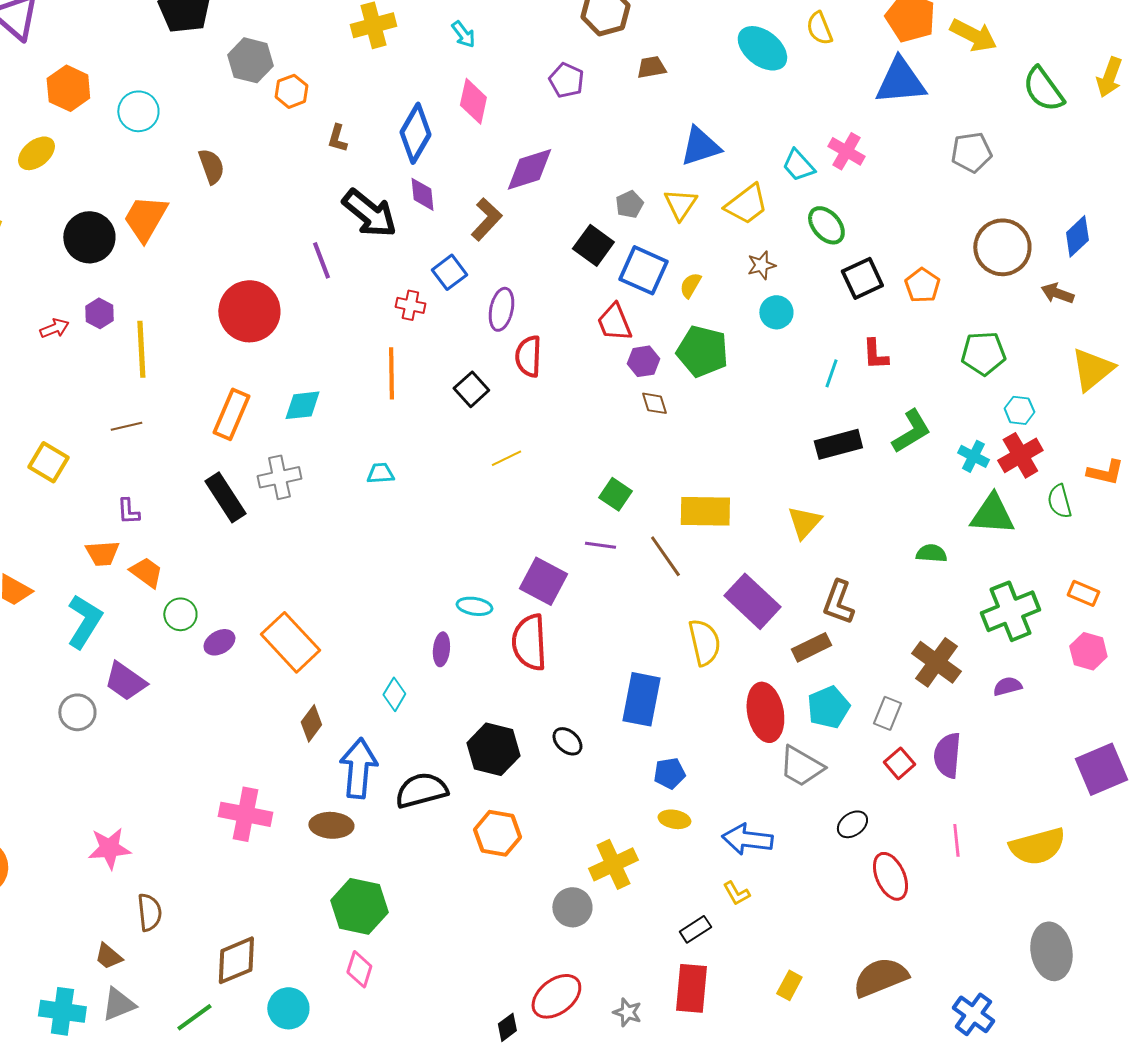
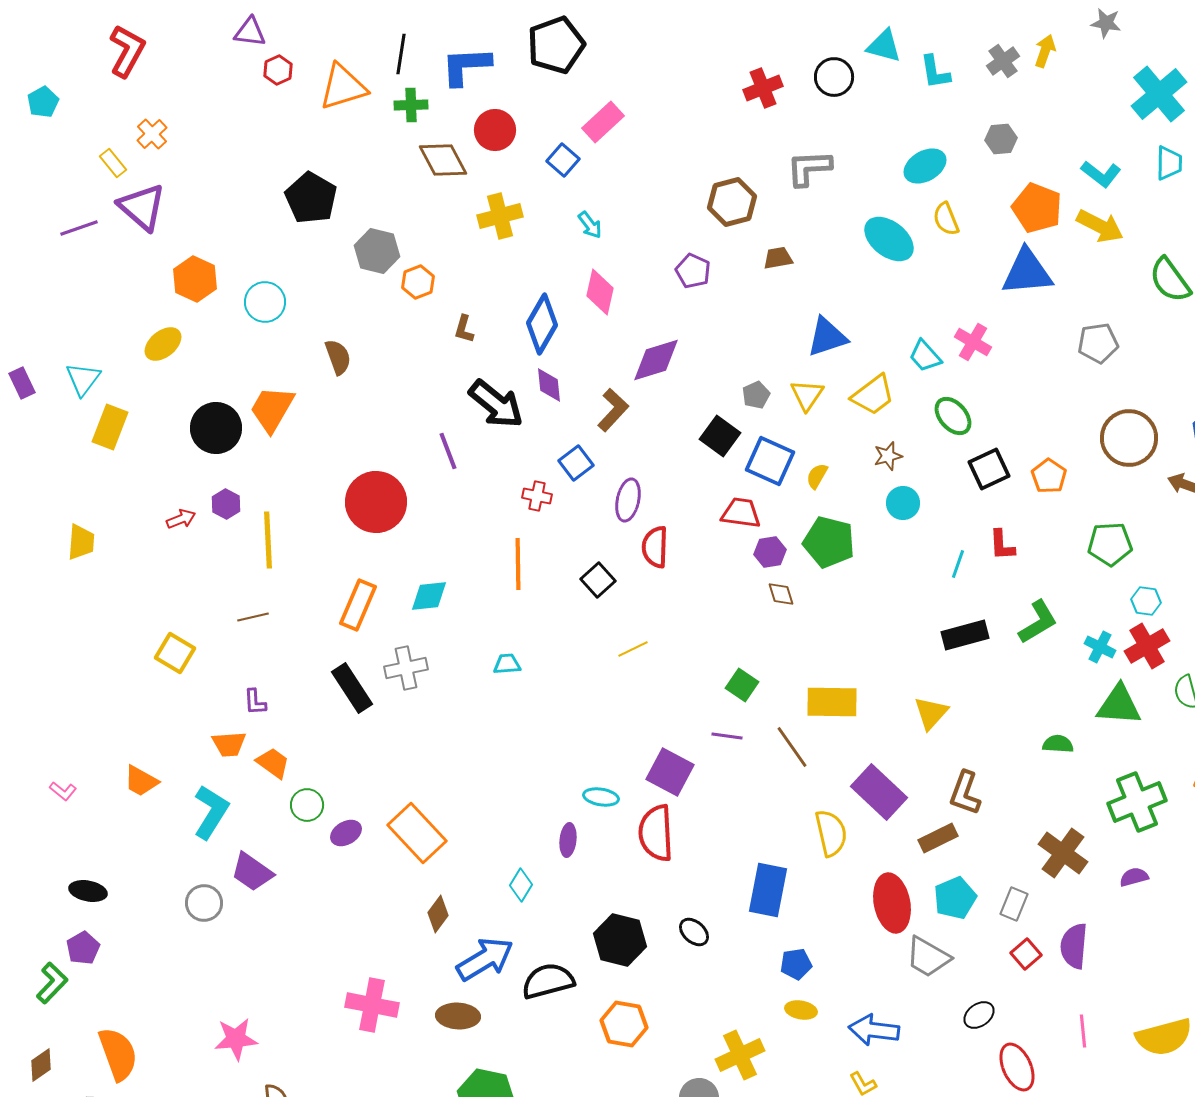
red trapezoid: (614, 322) -> (741, 513), turned 120
blue arrow: (358, 768) -> (485, 959), turned 54

